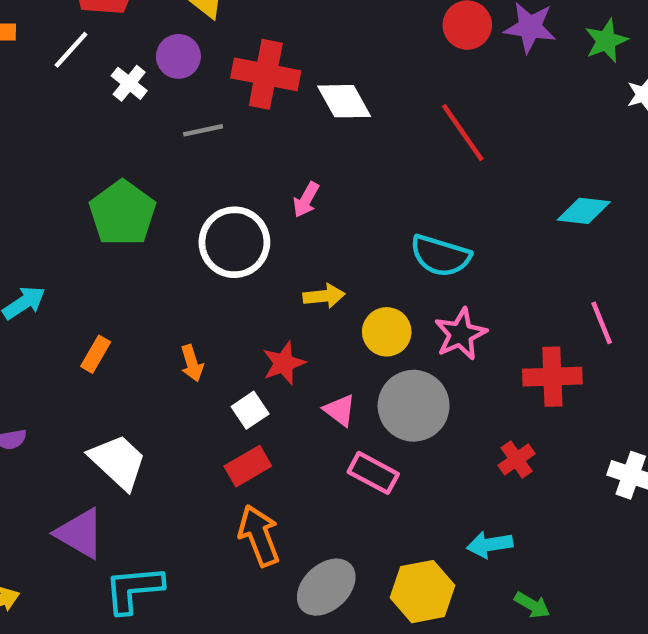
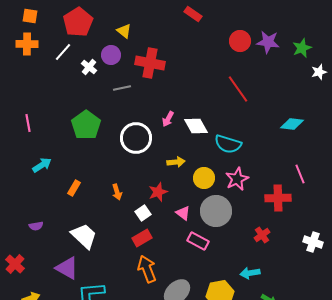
white diamond: (344, 101) -> (196, 126), moved

